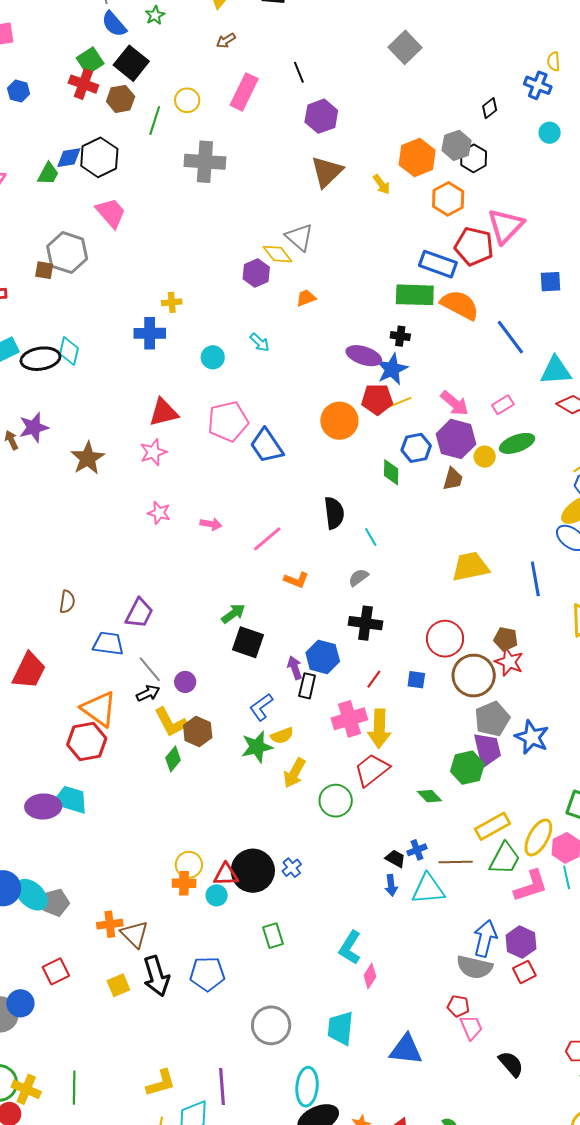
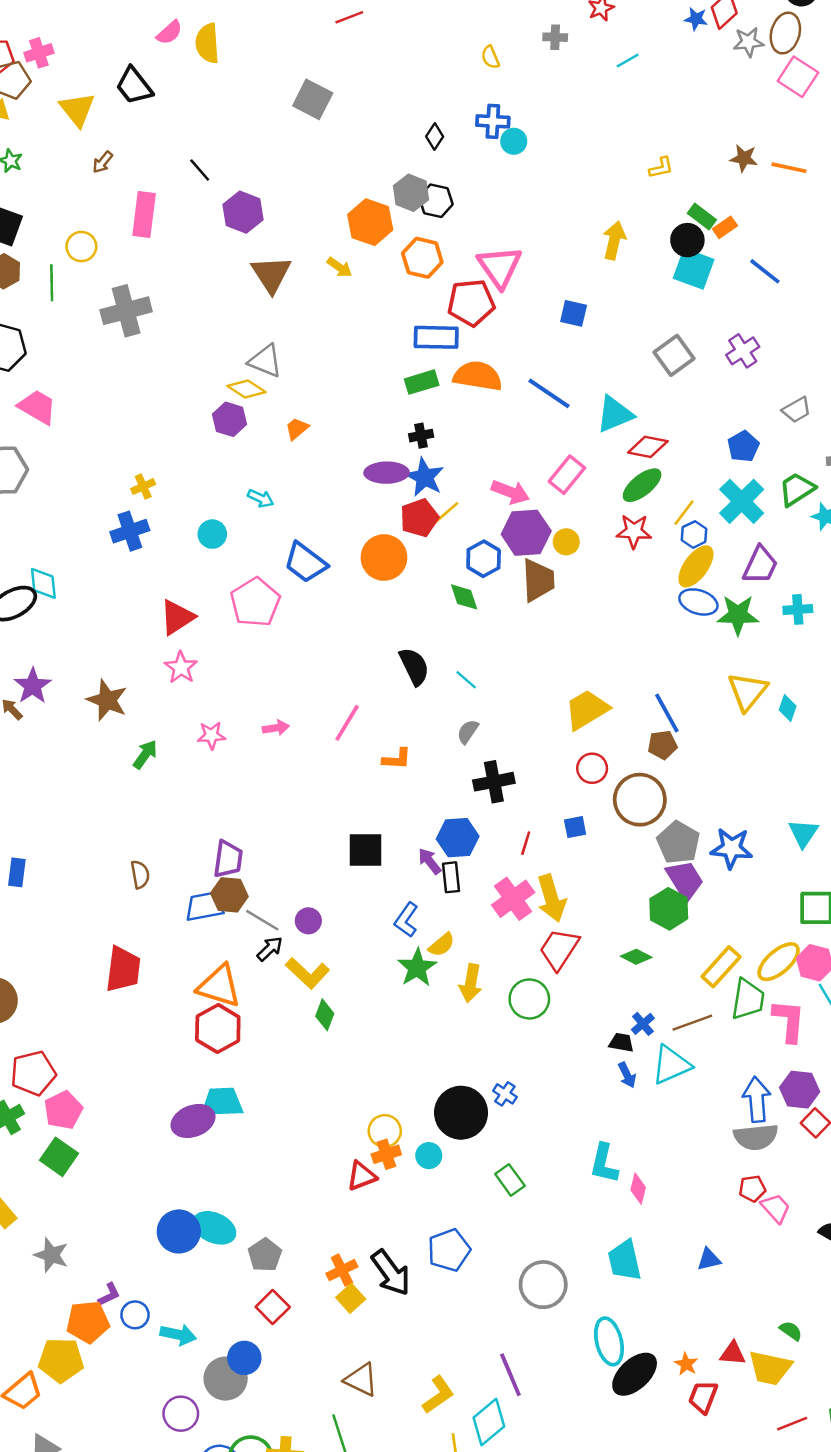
blue cross: (538, 85) -> (493, 121), moved
blue square: (550, 282) -> (574, 313), turned 35
green rectangle: (415, 295) -> (422, 382), size x0.7
pink rectangle: (503, 405) -> (567, 475), size x1.4
green ellipse: (517, 443) -> (642, 485), moved
blue trapezoid: (267, 446) -> (305, 563), moved
brown trapezoid: (453, 479) -> (538, 580), size x1.5
yellow trapezoid: (470, 567) -> (587, 710), moved
blue line: (535, 579) -> (667, 713), moved
green arrow: (233, 614) -> (145, 754), moved
red circle: (445, 639) -> (592, 768), size x0.7
red star: (509, 662) -> (634, 531), moved
brown hexagon: (198, 731) -> (229, 895), moved
yellow ellipse: (538, 837) -> (779, 962), turned 39
red triangle: (226, 875) -> (362, 1176), moved
pink L-shape: (531, 886) -> (789, 1021), turned -48
gray pentagon: (55, 903) -> (265, 1255), moved
orange cross: (110, 924) -> (342, 1270), moved
brown triangle: (135, 934) -> (361, 1380), moved
blue triangle: (406, 1050) -> (709, 1259), size x0.6

